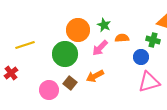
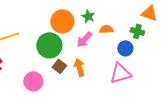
orange arrow: (95, 76) -> (79, 67), turned 102
pink triangle: (149, 82) -> (120, 73), moved
brown square: (70, 83) -> (59, 66), moved

